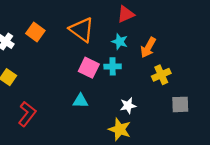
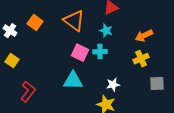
orange arrow: (148, 47) -> (144, 36), moved, turned 36
cyan triangle: (81, 101) -> (73, 81), size x1.5

